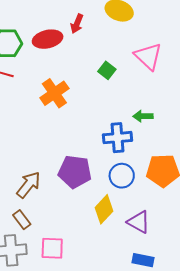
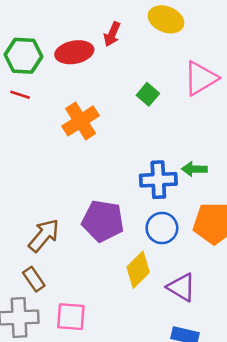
pink triangle: (148, 56) -> (201, 78), turned 44
green arrow: (143, 116) -> (194, 169), moved

